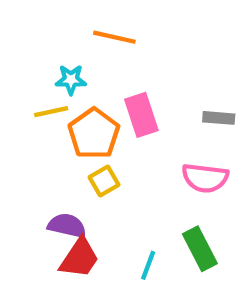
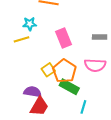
orange pentagon: (94, 134) -> (64, 71), moved
green rectangle: (200, 249) -> (69, 87), moved, turned -30
cyan line: (148, 265) -> (83, 107), moved

